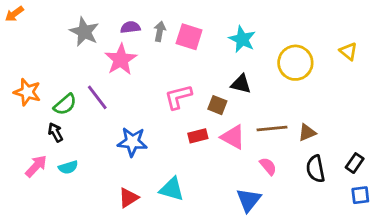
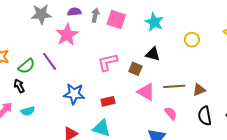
gray star: (84, 32) -> (41, 14), turned -30
yellow circle: (295, 63) -> (192, 40), size x0.6
red rectangle: (198, 136) -> (108, 101), moved

